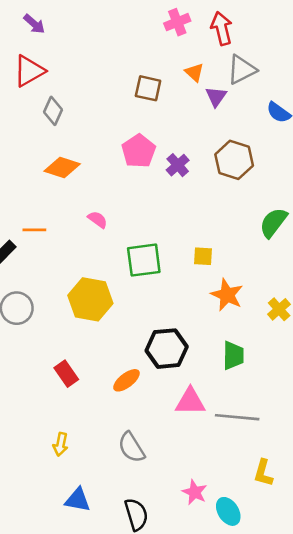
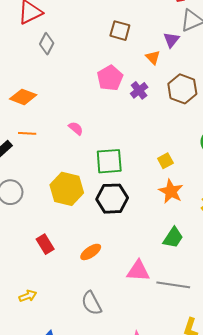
orange triangle: (194, 72) -> (153, 57), moved
orange diamond: (62, 168) -> (23, 97), moved
yellow square: (203, 256) -> (165, 161), moved, turned -35
black hexagon: (167, 349) -> (112, 199), moved
green trapezoid: (233, 355) -> (173, 238), turned 30
yellow arrow: (61, 444) -> (28, 296), moved, turned -126

